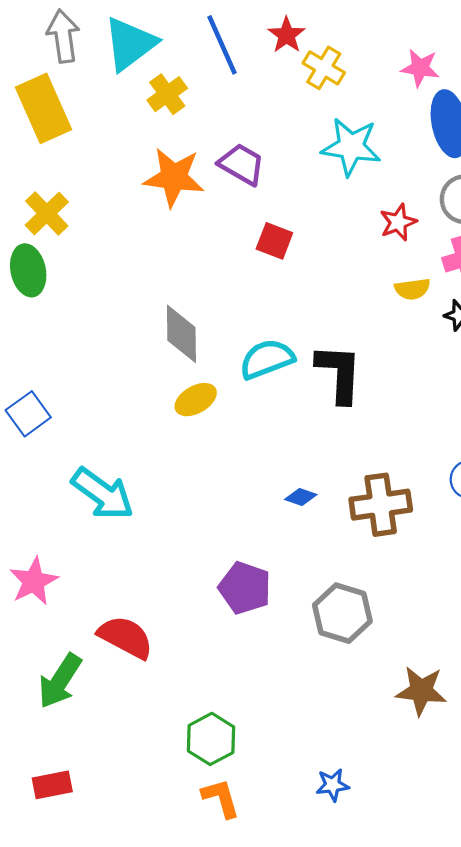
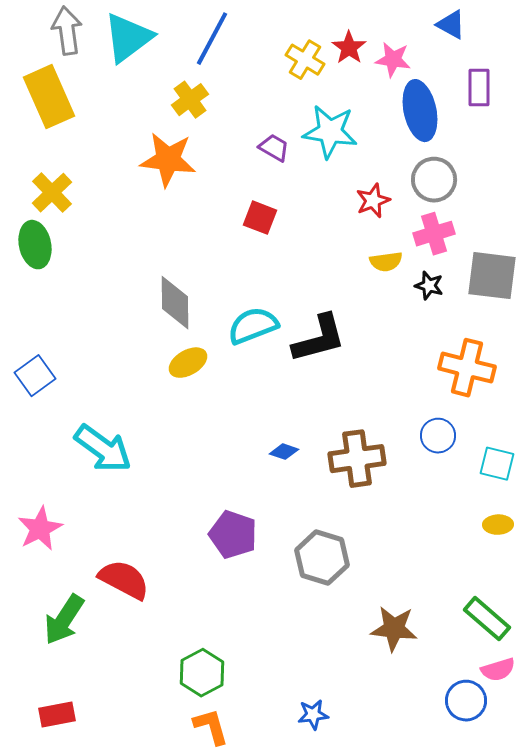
red star: (287, 35) -> (349, 48), moved
blue line: (222, 45) -> (212, 39), turned 52
yellow cross: (167, 94) -> (190, 100), moved
purple trapezoid: (242, 164) -> (274, 148), moved, size x0.7
black L-shape: (339, 373) -> (319, 339), turned 72

